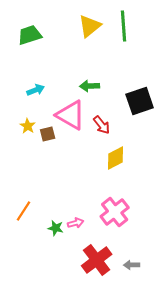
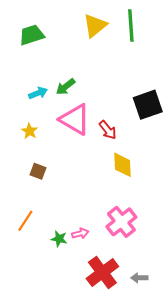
green arrow: (90, 86) -> (65, 87), moved, turned -36
brown square: (48, 134) -> (38, 171), moved, turned 35
yellow diamond: (116, 158) -> (122, 165), turned -65

